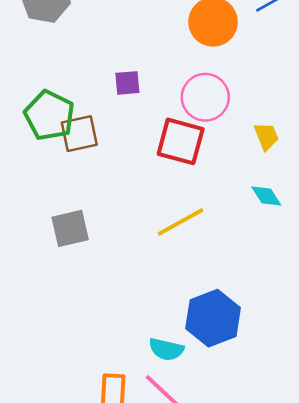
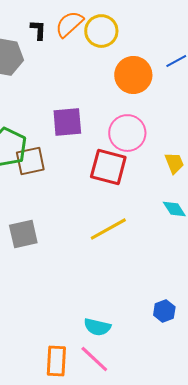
purple square: (127, 83) -> (67, 122), size x1.5
blue hexagon: (213, 318) -> (164, 311), moved, size x0.5

